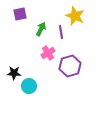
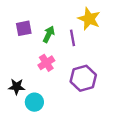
purple square: (20, 14) -> (24, 28), moved
pink cross: (48, 53) -> (46, 63), moved

